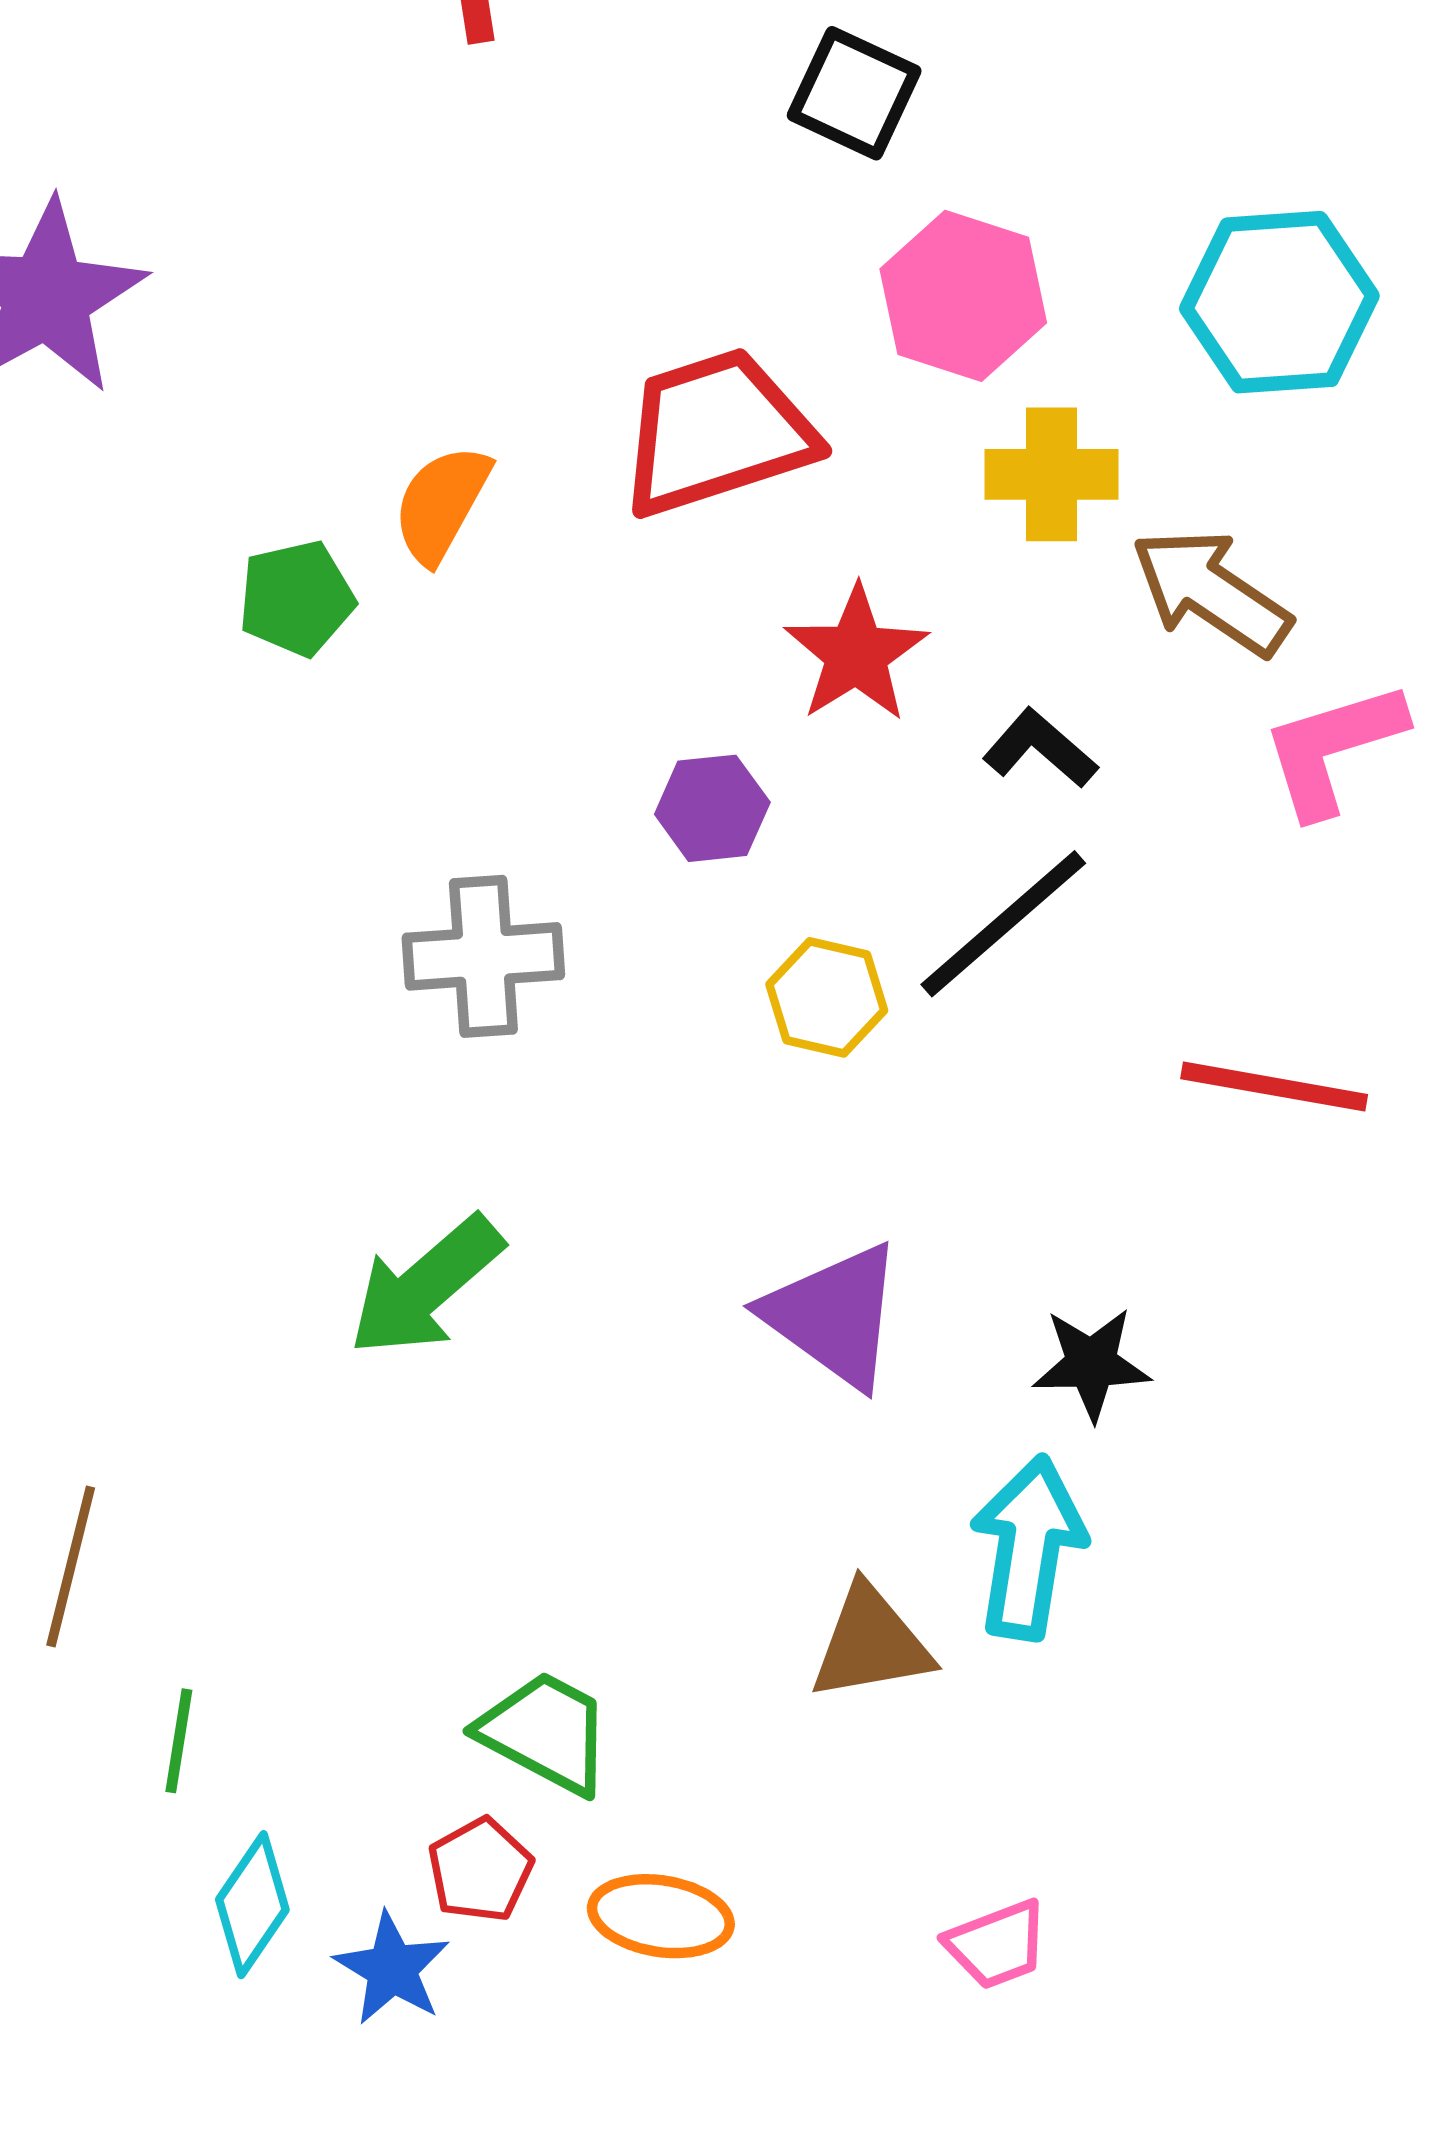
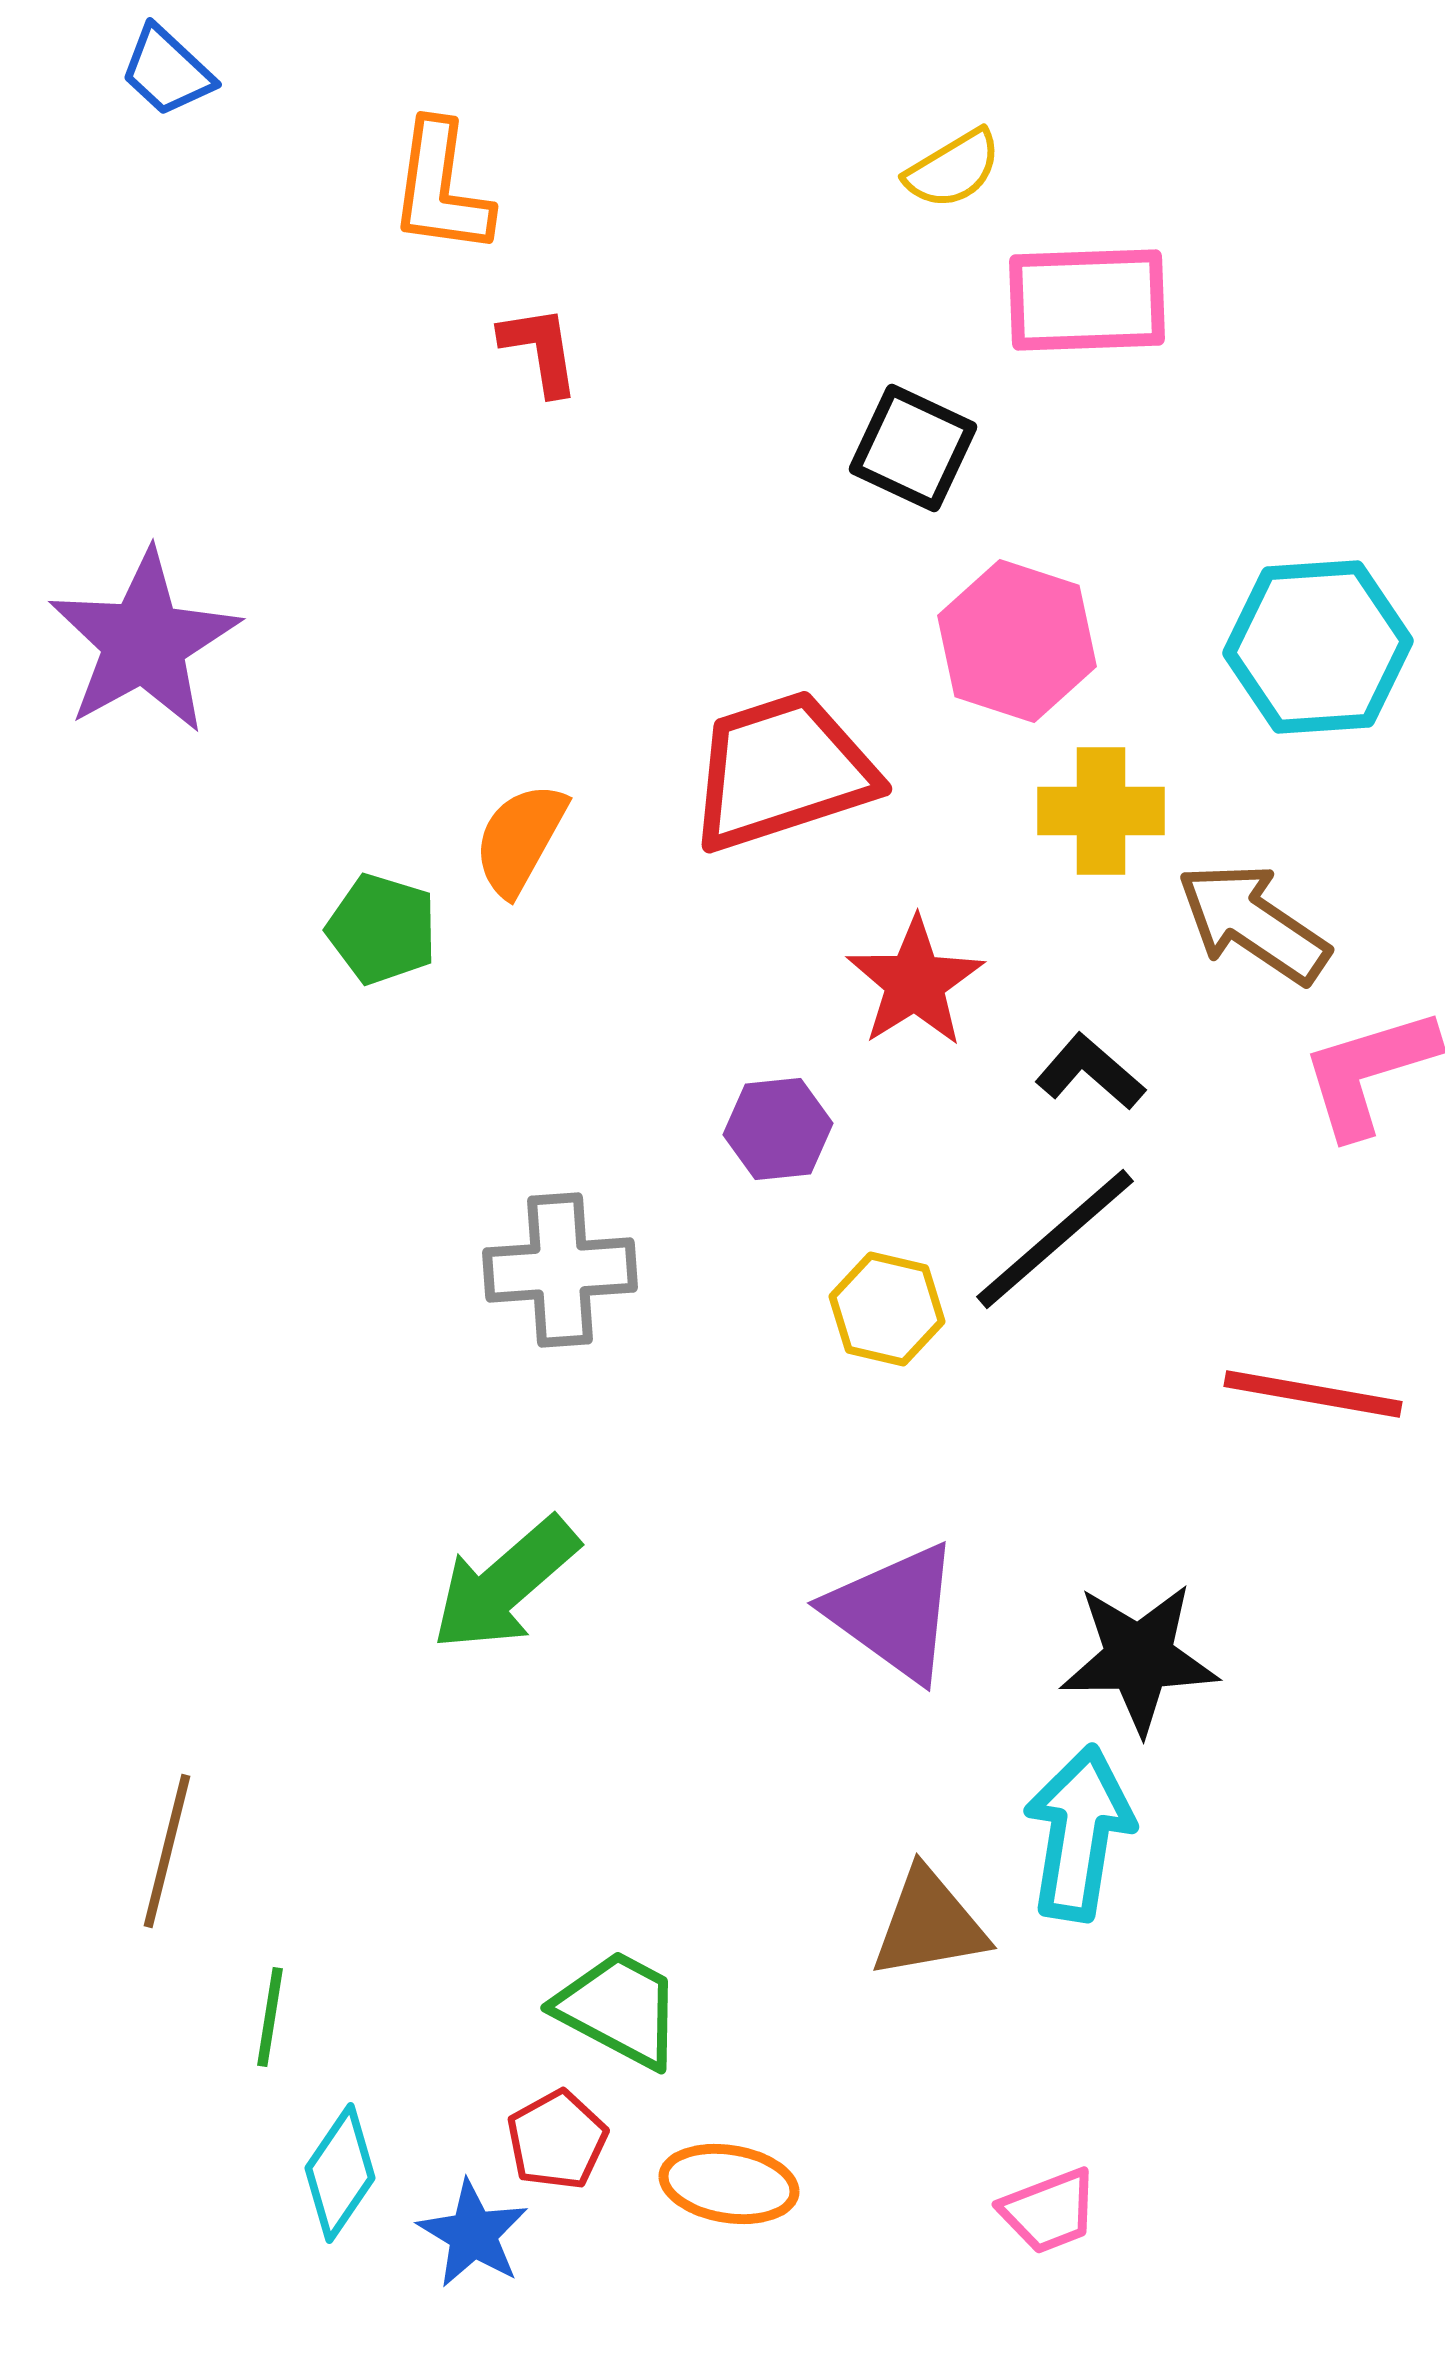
green pentagon: (296, 598) -> (382, 929), turned 30
black star: (1091, 1364) -> (1139, 1658), size x1.4

